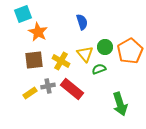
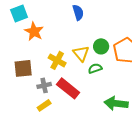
blue semicircle: (82, 22) -> (78, 12), moved
brown square: (34, 60) -> (23, 68), moved
yellow rectangle: (30, 93) -> (44, 105), moved
green arrow: (120, 104) -> (116, 103), turned 115

